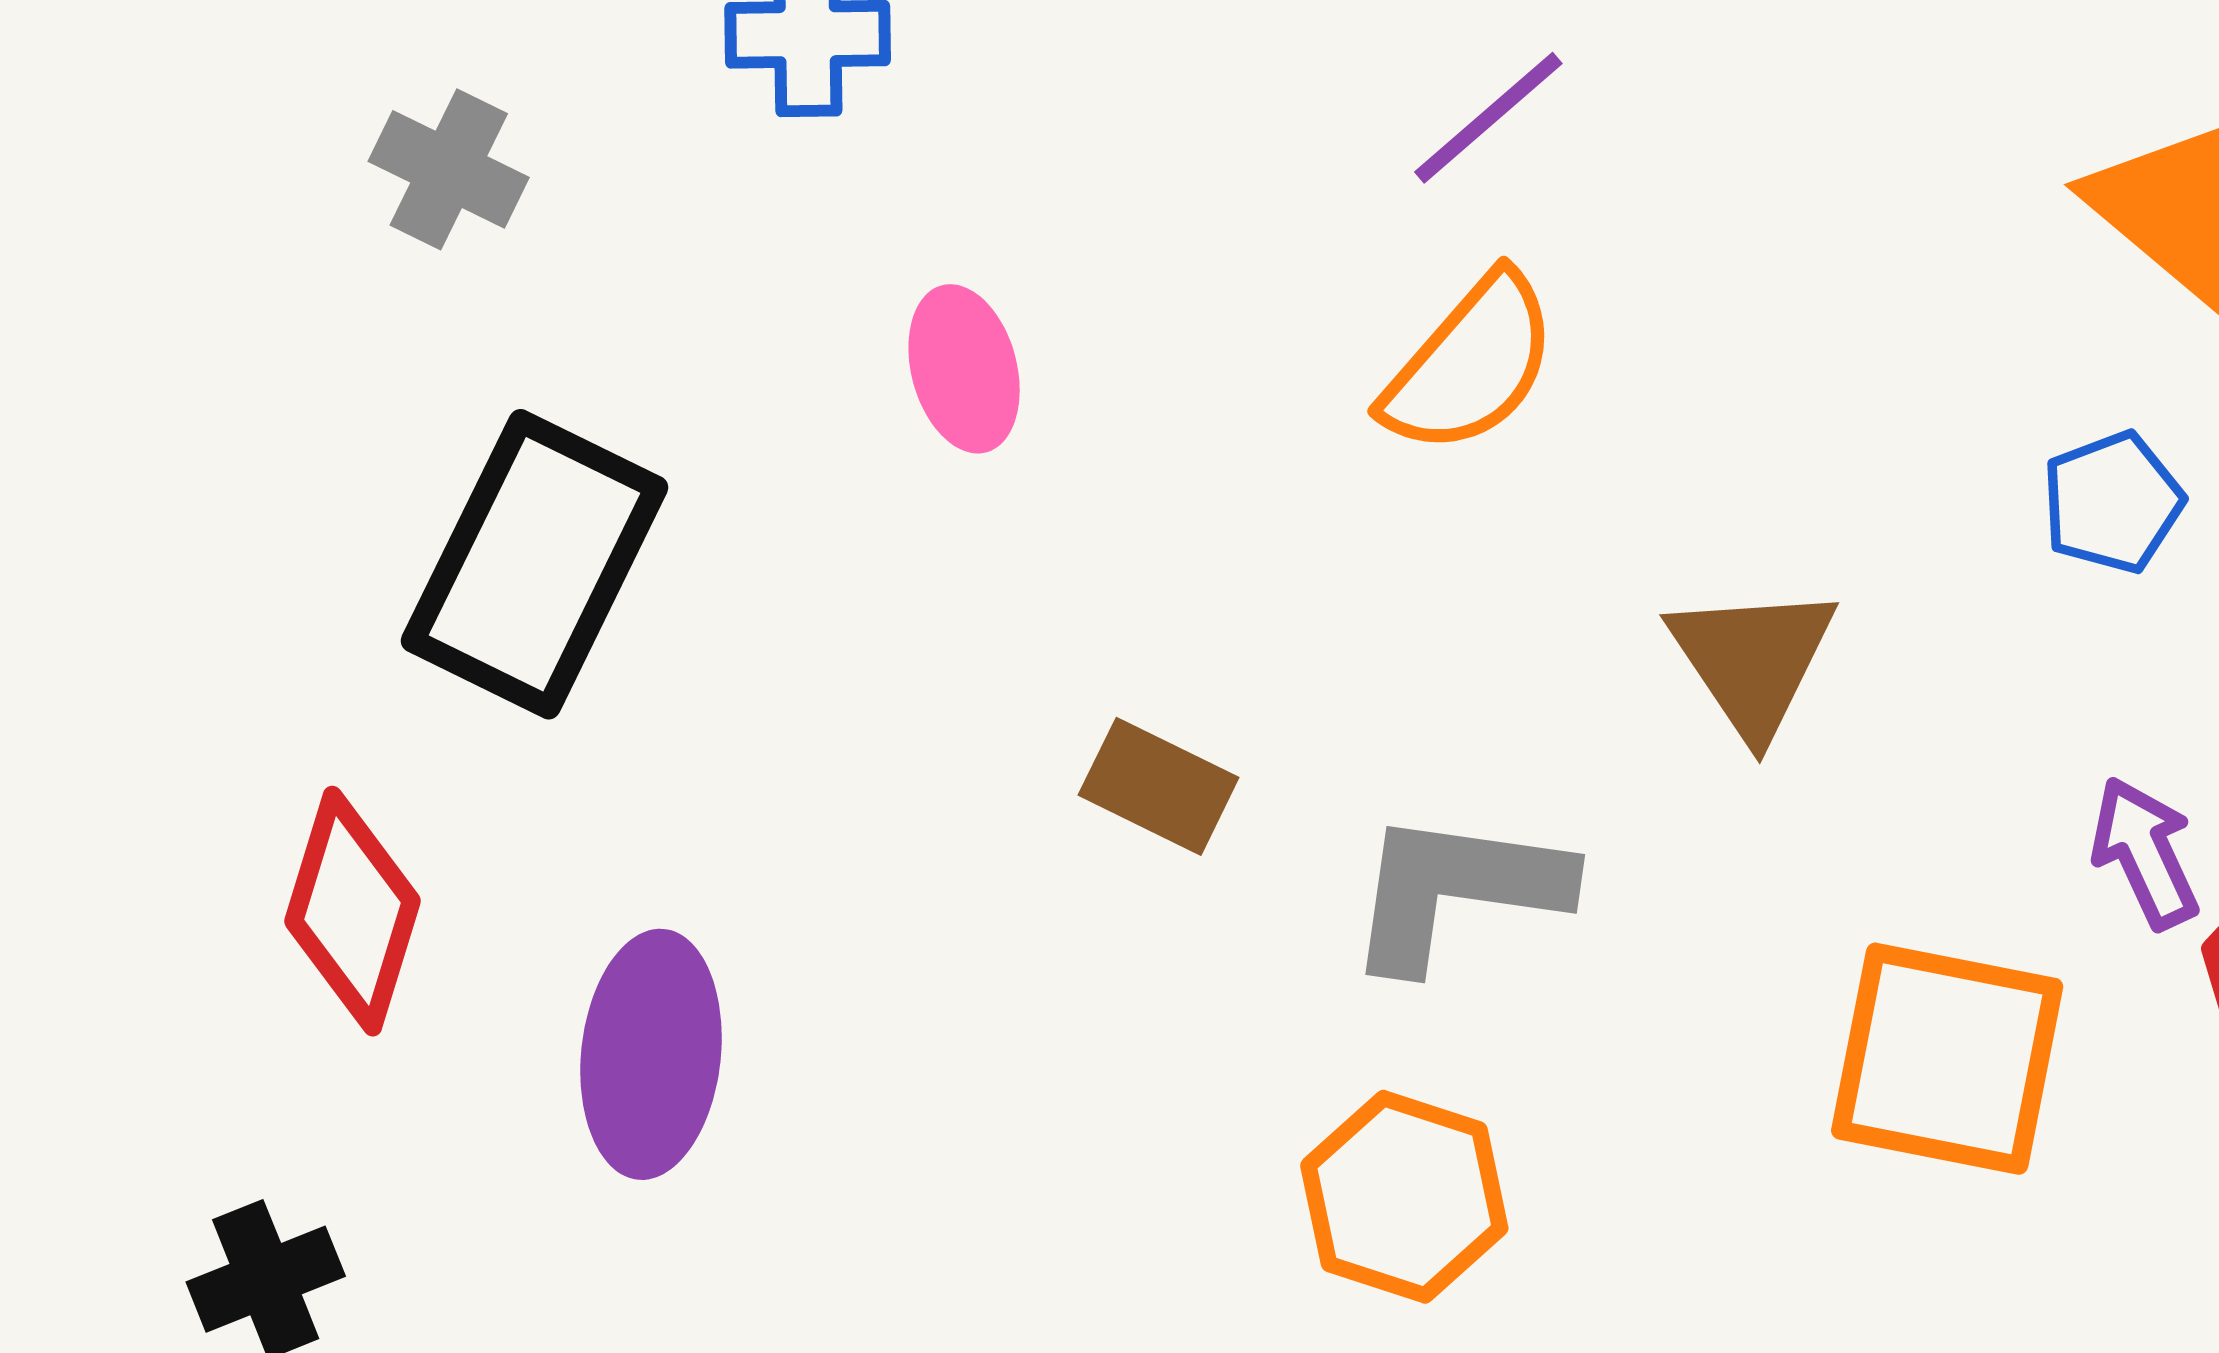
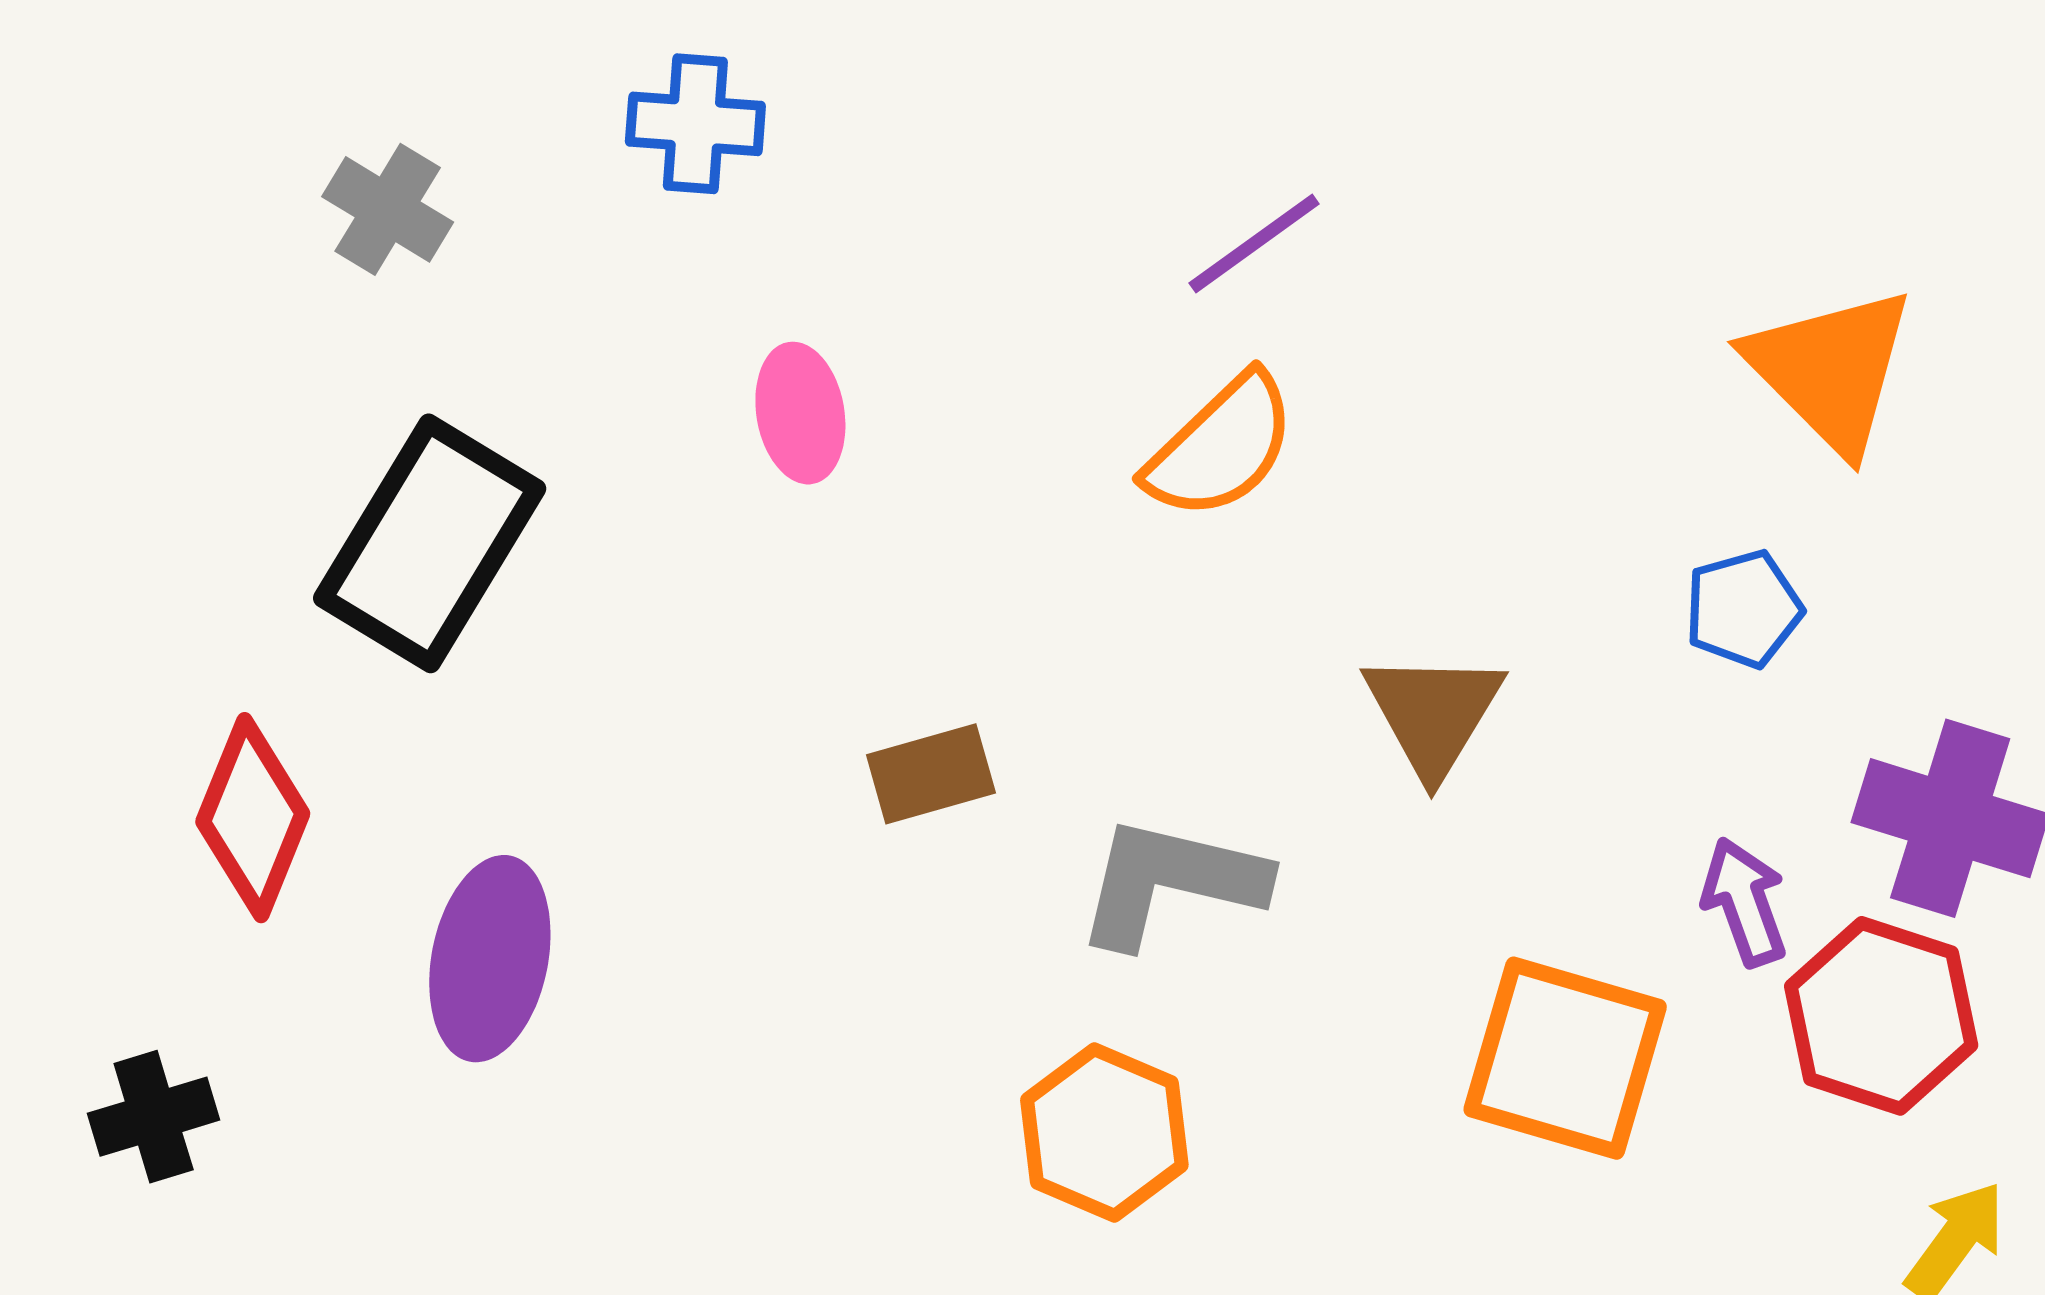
brown rectangle: (1159, 786) -> (931, 774), turned -47

